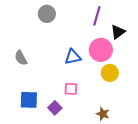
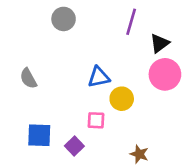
pink circle: (101, 50) -> (165, 74), moved
yellow circle: (110, 73) -> (122, 99), moved

